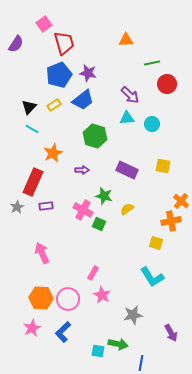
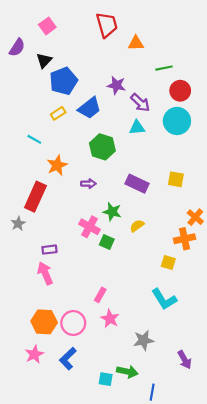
red trapezoid: (64, 43) -> (107, 25), moved
purple star: (88, 73) -> (116, 85), moved
black triangle: (29, 107) -> (44, 60), moved
cyan circle: (152, 124) -> (177, 121), moved, size x1.6
purple rectangle: (46, 206) -> (49, 250), moved

